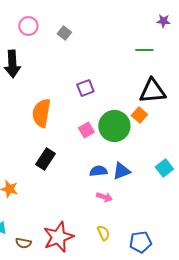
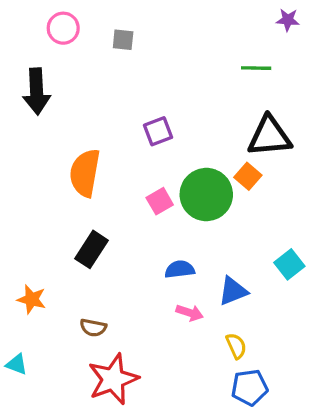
gray square: (64, 33) -> (123, 40), turned -32
blue triangle: (121, 171) -> (233, 291), moved
yellow semicircle: (103, 233) -> (236, 346), moved
brown semicircle: (23, 243) -> (93, 328), moved

